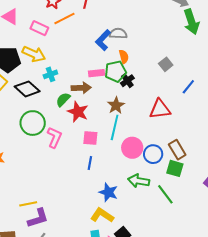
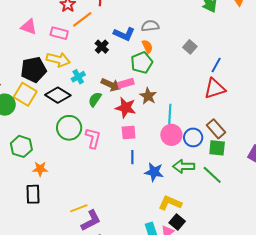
gray semicircle: (118, 33) -> (150, 26), moved
blue L-shape: (103, 40) -> (124, 34), turned -100
pink rectangle: (97, 73) -> (126, 83), moved
black cross: (127, 81) -> (102, 47), moved
brown arrow: (81, 88) -> (111, 85), turned 36
red triangle: (160, 109) -> (215, 88), moved
red star: (78, 112) -> (126, 108), moved
cyan line: (115, 127) -> (170, 117), moved
blue star: (108, 192) -> (154, 172), moved
yellow L-shape: (102, 215) -> (170, 203), moved

